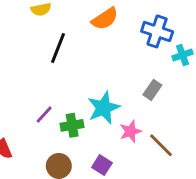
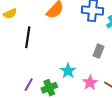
cyan star: (104, 108) -> (68, 71), size x0.7

